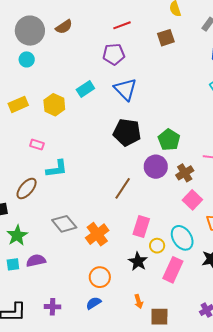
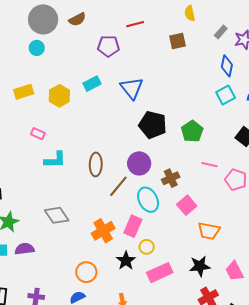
purple pentagon: (114, 54) -> (108, 46), moved
black pentagon: (127, 132) -> (153, 125), moved
green pentagon: (169, 140) -> (192, 131), moved
purple circle: (156, 167) -> (139, 163), moved
brown cross: (185, 173) -> (171, 178), moved
brown ellipse: (27, 188) -> (96, 164), moved, turned -45
orange cross: (97, 234) -> (103, 231), moved
cyan ellipse: (182, 238) -> (148, 200), moved
pink rectangle: (173, 270) -> (160, 273), turned 35

